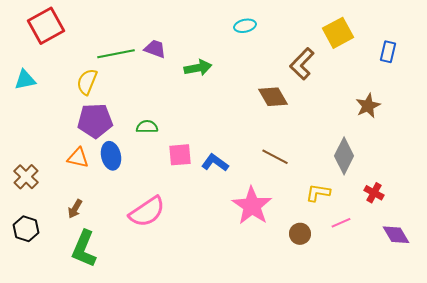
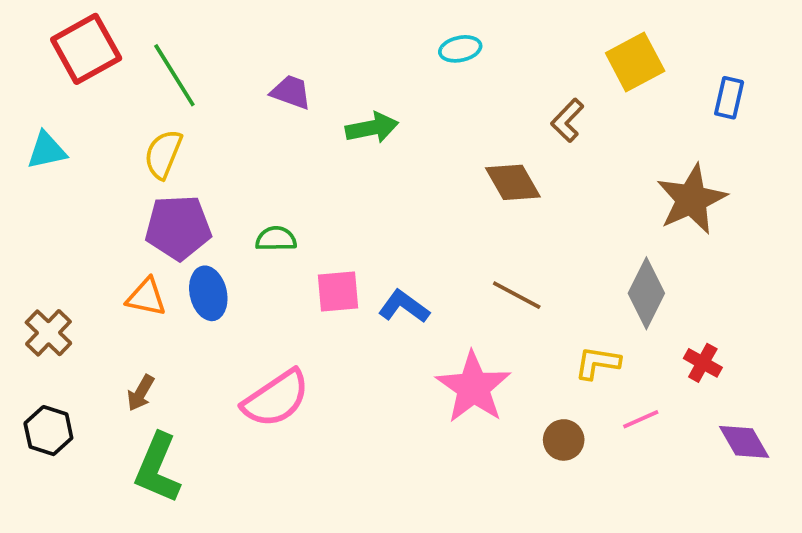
green line: (116, 54) -> (174, 75), moved, turned 69
brown L-shape: (302, 64) -> (567, 120), size x0.7
brown star: (368, 106) -> (691, 199), size x1.5

